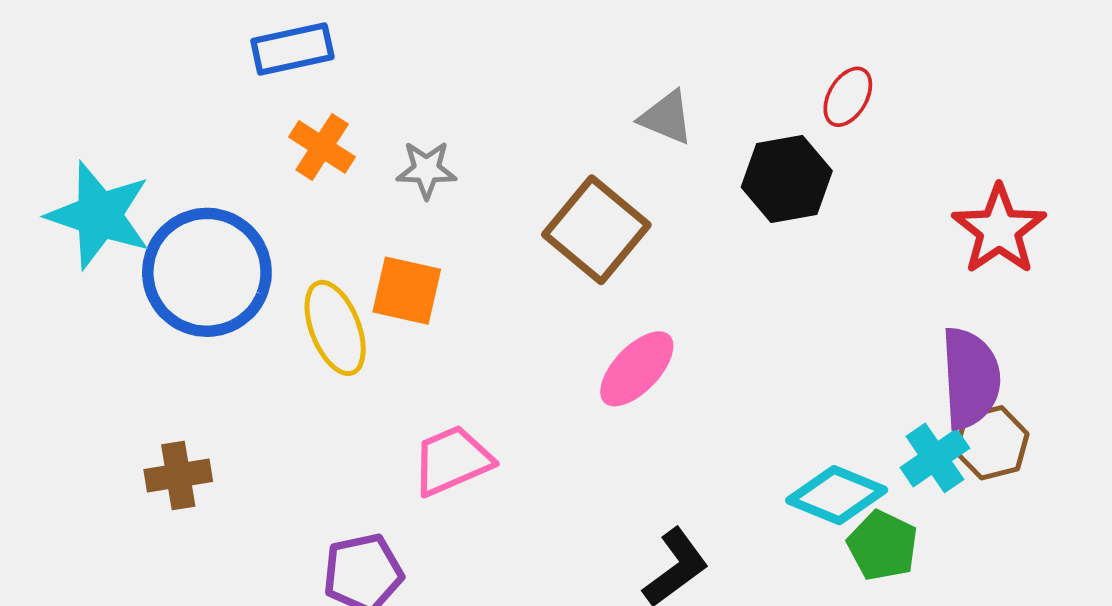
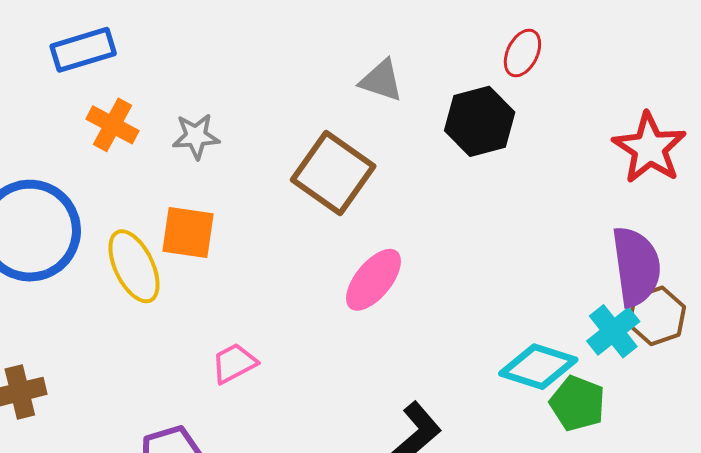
pink trapezoid: (452, 460) -> (234, 363), size x0.7

